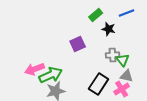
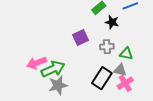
gray cross: (113, 55) -> (107, 47), moved
green triangle: (123, 60) -> (126, 54), turned -40
gray triangle: (127, 76) -> (120, 70), moved

